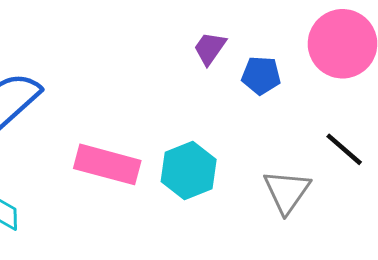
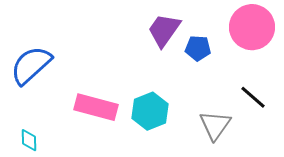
purple trapezoid: (210, 48) -> (164, 30), size x1.5

